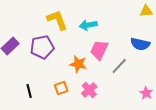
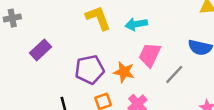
purple pentagon: (42, 47) -> (90, 70), moved

